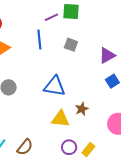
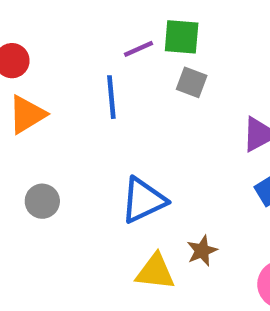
gray square: (71, 45) -> (192, 82), moved
blue triangle: (55, 86) -> (143, 200), turned -35

